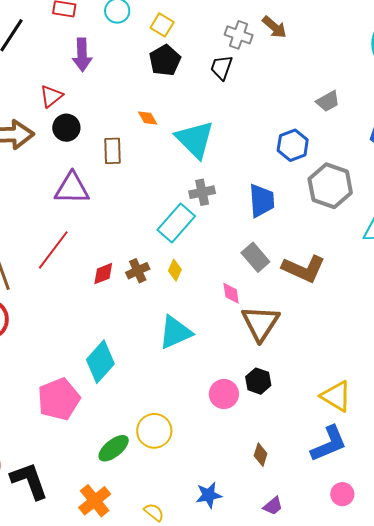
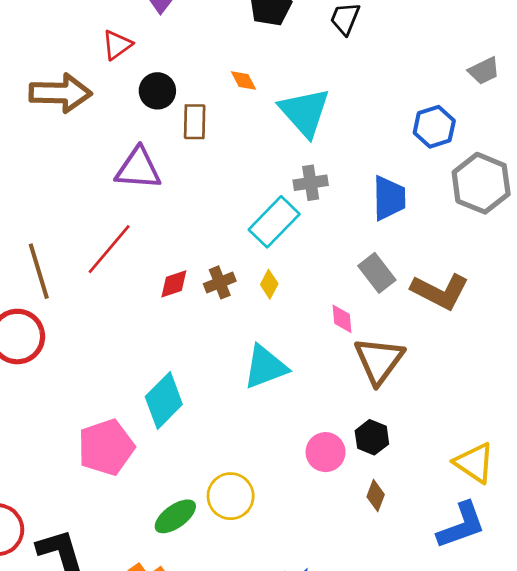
black circle: (66, 128) -> (157, 91), moved
brown diamond: (261, 455) -> (376, 496), moved

